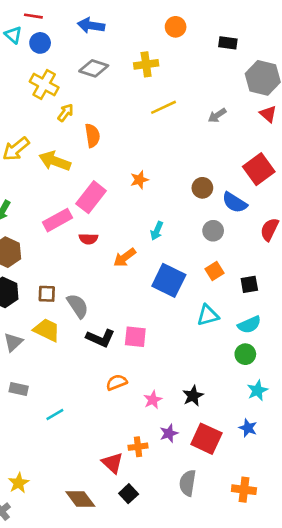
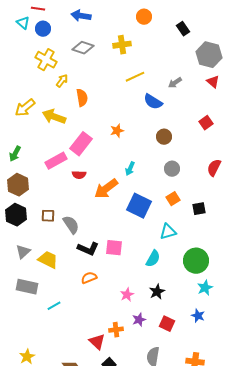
black rectangle: (228, 43) -> (183, 29), turned 48
red square: (259, 169) -> (206, 123), size x0.6
blue semicircle: (235, 203) -> (153, 102), moved
orange arrow: (125, 258) -> (106, 189), size x1.4
cyan semicircle: (249, 325) -> (153, 259), moved, turned -36
yellow trapezoid: (47, 330) -> (48, 260), moved
green circle: (245, 354) -> (196, 261), size x1.6
orange semicircle: (117, 382) -> (89, 278), moved
gray rectangle: (19, 389) -> (27, 287), size x1.5
red square: (206, 439) -> (167, 324), size x0.7

